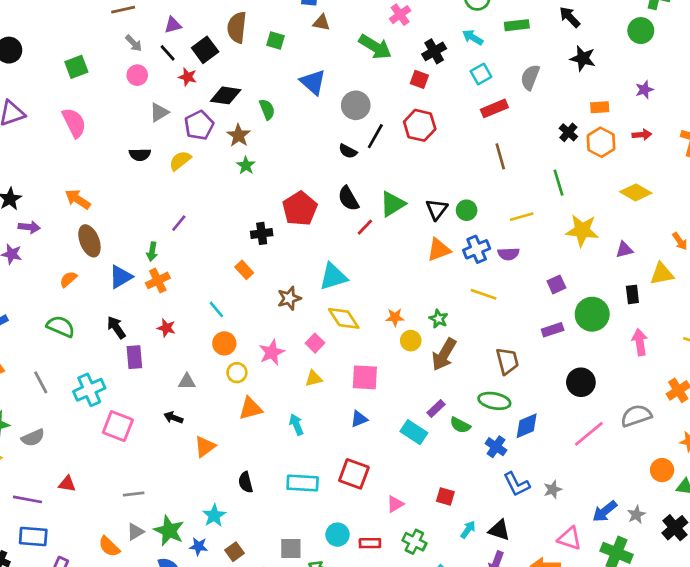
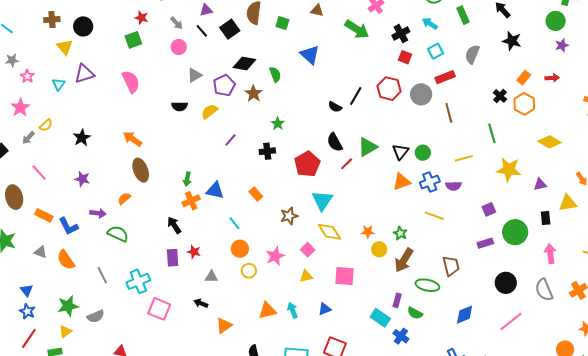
green rectangle: (517, 25) -> (463, 15), turned 72
red star: (188, 77) -> (141, 18), moved
red square: (419, 79) -> (405, 57), moved
purple star: (644, 90) -> (562, 45), moved
gray circle: (356, 105) -> (421, 94), moved
orange rectangle: (600, 107) -> (524, 78), turned -48
red arrow: (642, 135) -> (552, 78), moved
green star: (246, 165) -> (278, 124), moved
red pentagon: (300, 209) -> (307, 164), moved
purple line: (179, 223) -> (230, 140), moved
purple arrow: (29, 227) -> (98, 213), moved
black cross: (262, 233) -> (267, 151), moved
blue triangle: (121, 277) -> (215, 190), moved, turned 42
cyan triangle: (333, 277) -> (322, 200), turned -40
black arrow: (116, 327) -> (174, 225), moved
red star: (166, 328) -> (194, 252), moved
green ellipse: (494, 401) -> (427, 285), moved
orange triangle: (251, 408) -> (267, 311), moved
purple rectangle: (436, 408) -> (397, 300), turned -32
gray semicircle: (636, 416) -> (544, 290), moved, turned -95
blue triangle: (359, 419) -> (325, 309), moved
blue cross: (496, 447) -> (401, 336), moved

